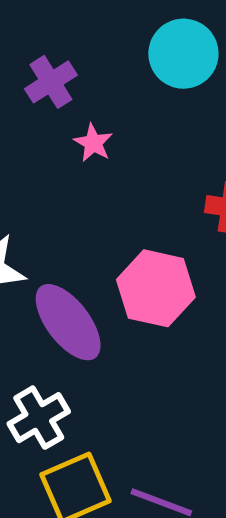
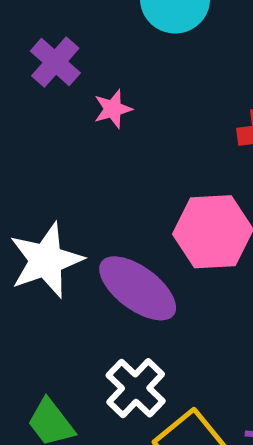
pink star: (93, 143) -> (113, 109), turned -30

